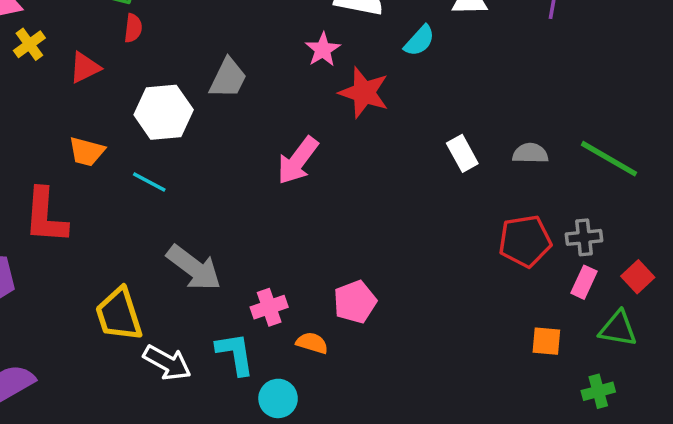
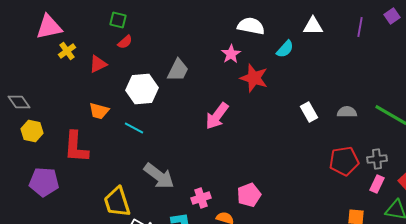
red semicircle: (133, 28) -> (125, 42), turned 42

